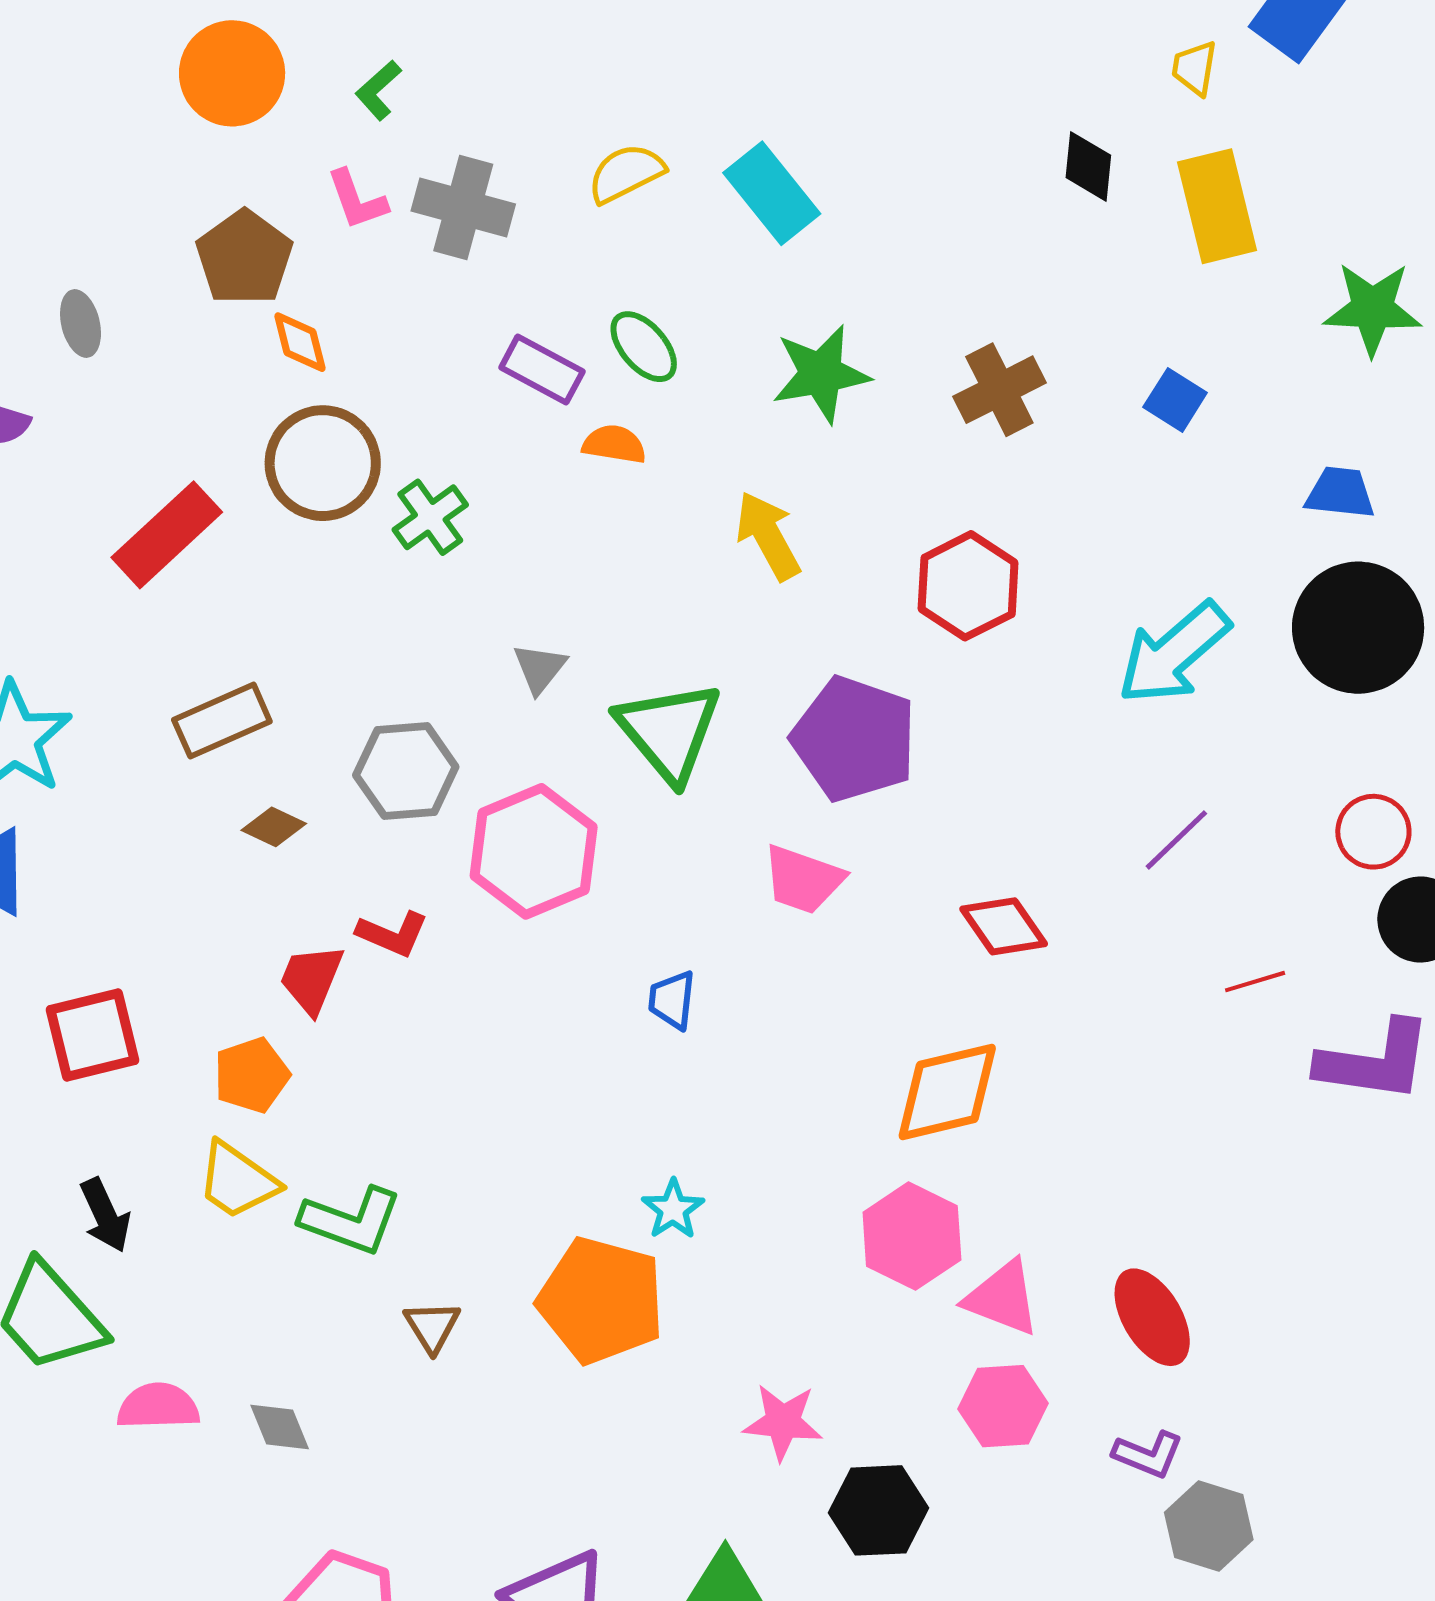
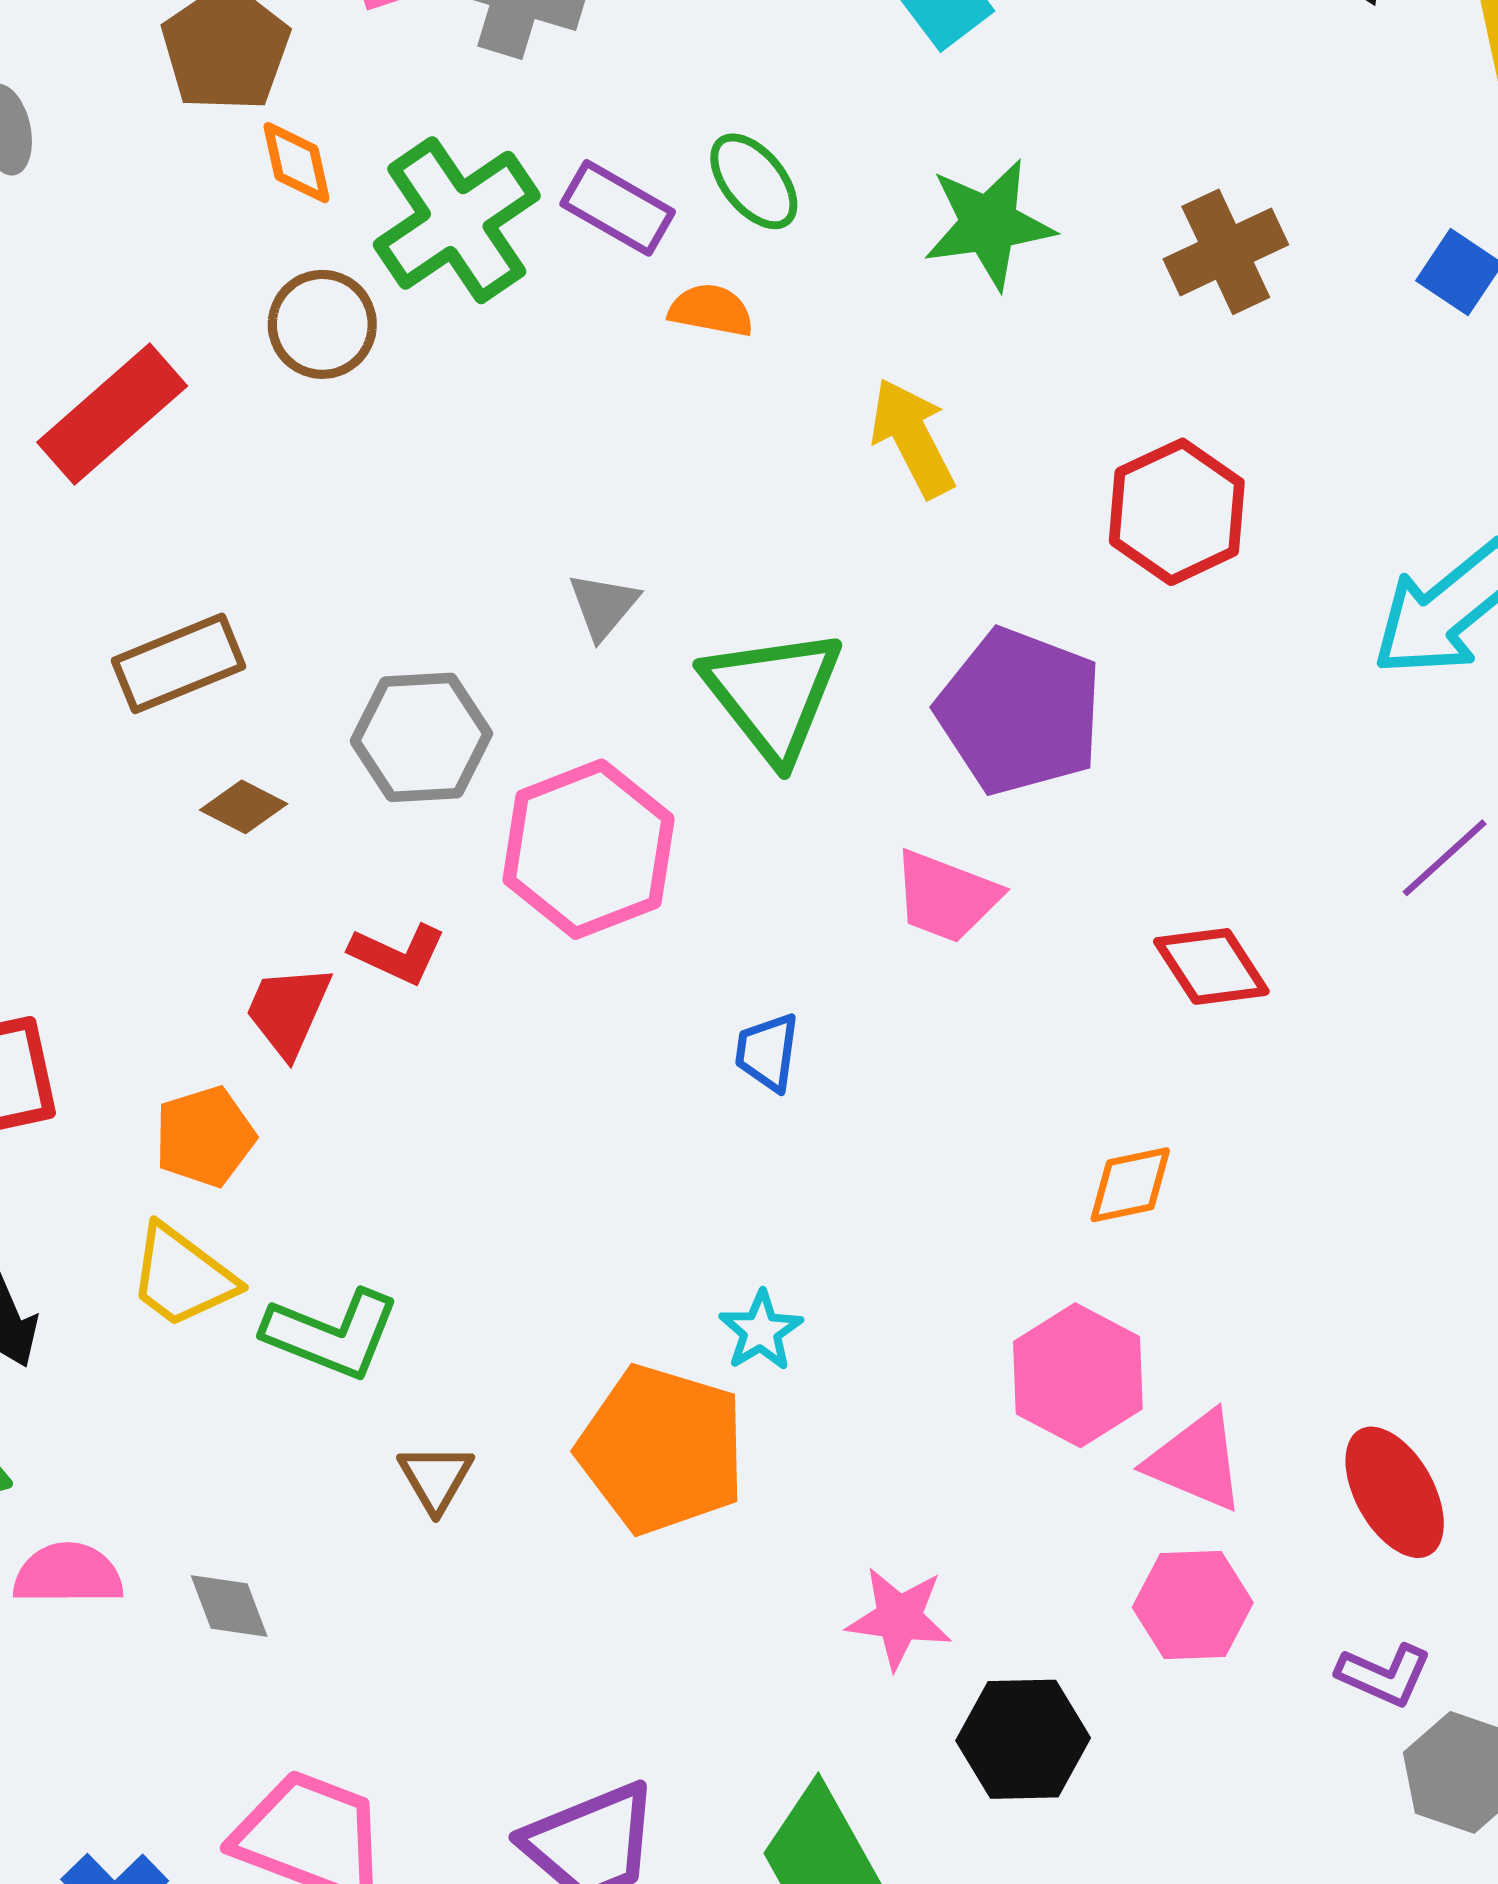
brown circle: (323, 463) -> (322, 324), size x0.7
green cross: (430, 517) -> (457, 220), moved, size x1.6
orange diamond: (947, 1092) -> (1130, 1185), size x0.6

